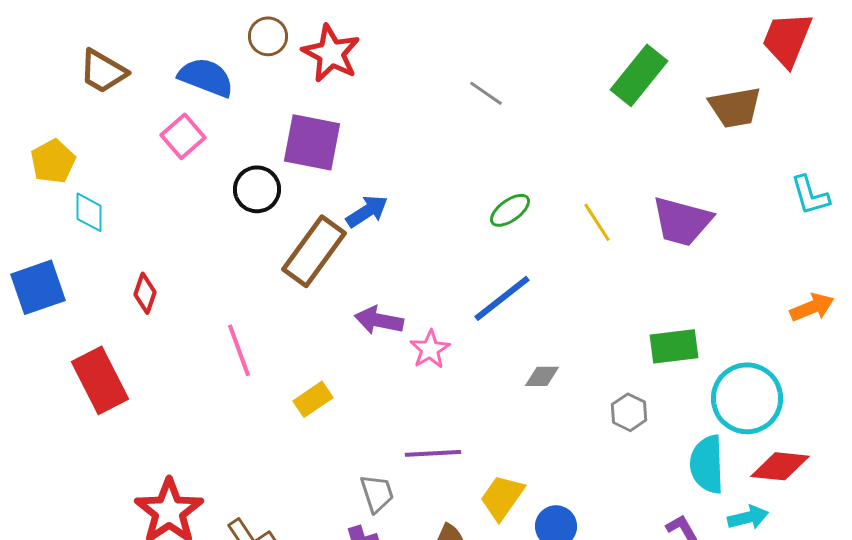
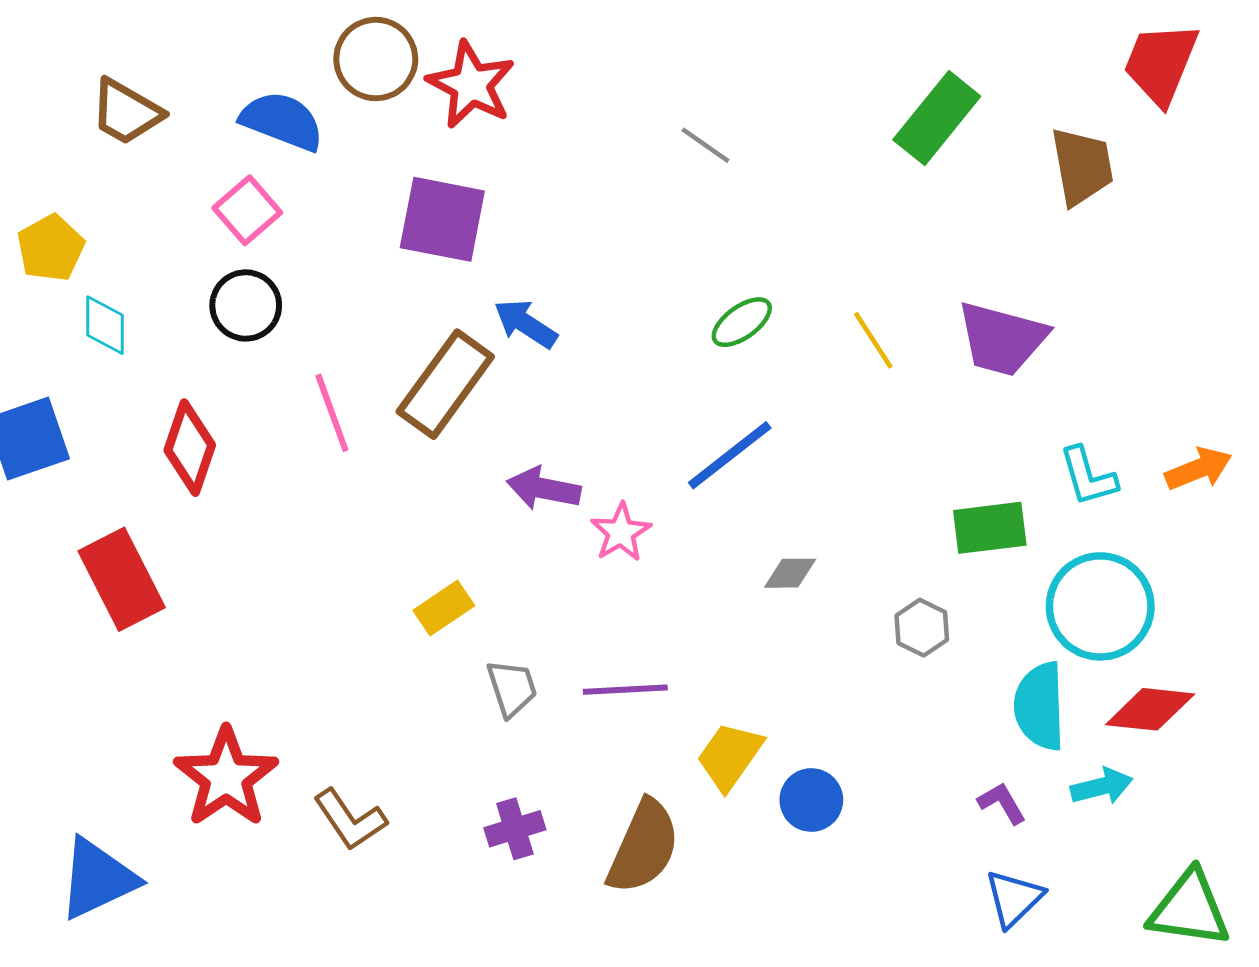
brown circle: (268, 36) -> (376, 59), size x1.4
brown trapezoid: (735, 107) -> (1082, 166), turned -90
black circle: (257, 189) -> (246, 305), moved
cyan L-shape: (810, 195) -> (1088, 476), moved
blue arrow: (367, 211) -> (525, 324), turned -114
red diamond: (145, 293) -> (190, 448), size x1.5
pink line: (239, 350) -> (332, 413), moved
gray trapezoid: (377, 493) -> (512, 688), moved

